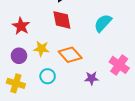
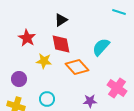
red star: (21, 26) -> (27, 38), moved
yellow star: (41, 49) -> (44, 61), moved
orange diamond: (70, 55) -> (77, 67), moved

